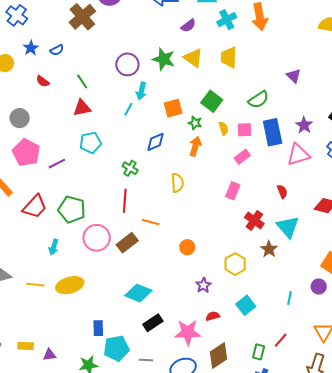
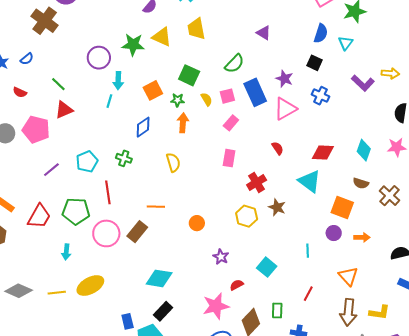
cyan pentagon: (91, 143) -> (87, 162), moved
pink pentagon: (26, 153) -> (36, 129), moved
red line: (125, 201) -> (108, 192), moved
red cross: (254, 220) -> (257, 182), turned 36
cyan triangle: (288, 227) -> (310, 181), moved
yellow hexagon: (235, 264) -> (247, 216), moved
black rectangle: (153, 323) -> (163, 311), moved
green rectangle: (259, 352) -> (277, 310), moved

